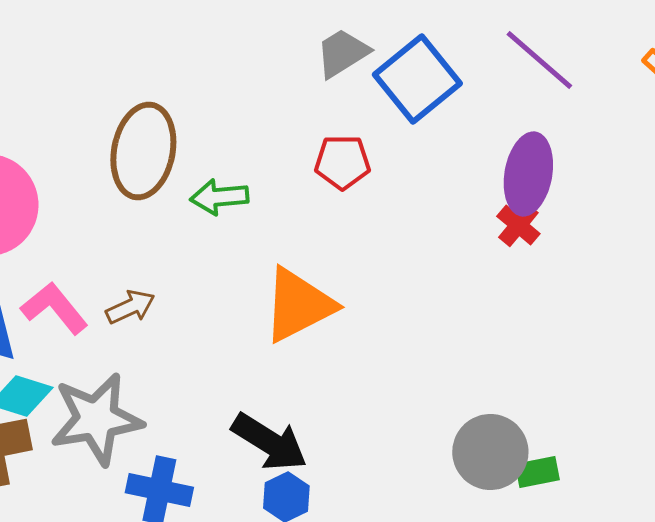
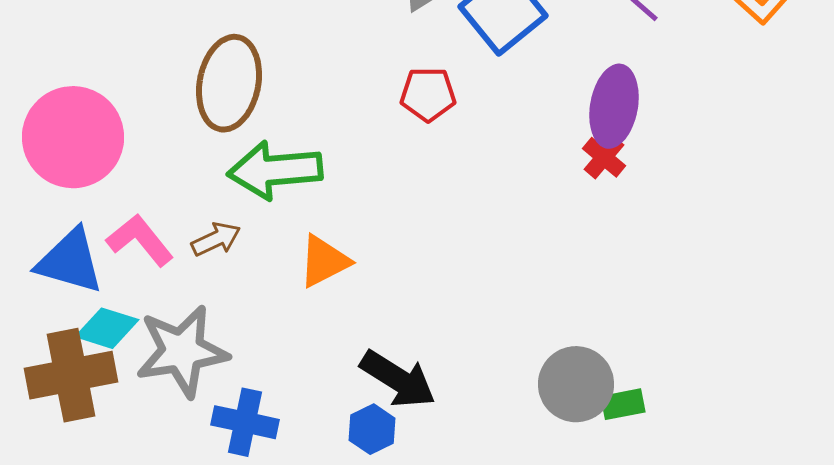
green arrow: (219, 197) -> (275, 170), moved, size x1.6
orange triangle: (298, 305) -> (324, 261), moved, size x0.7
black arrow: (269, 442) -> (398, 379), moved

